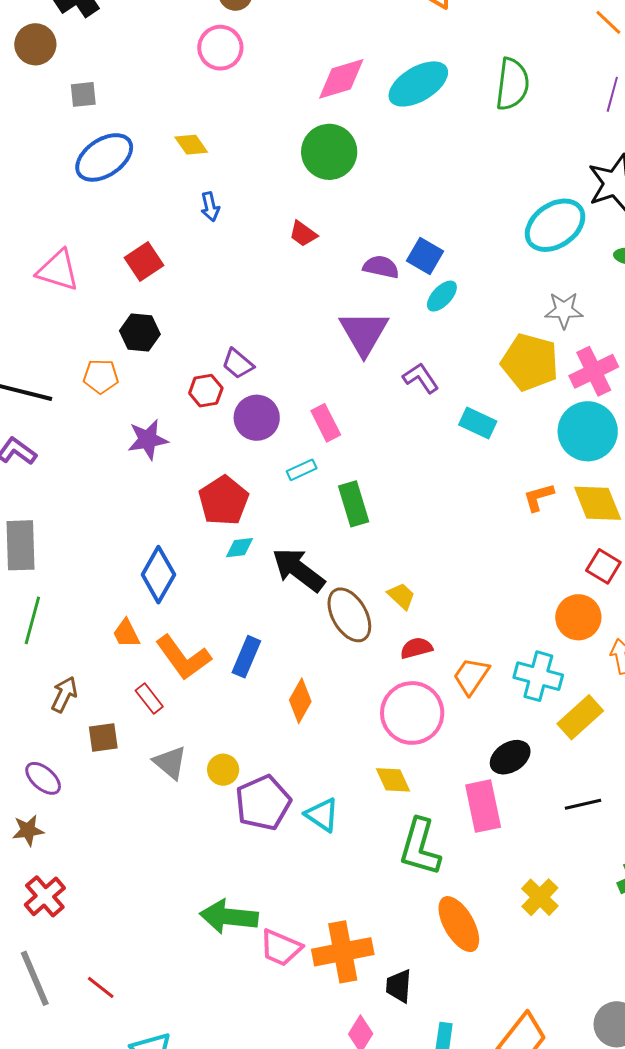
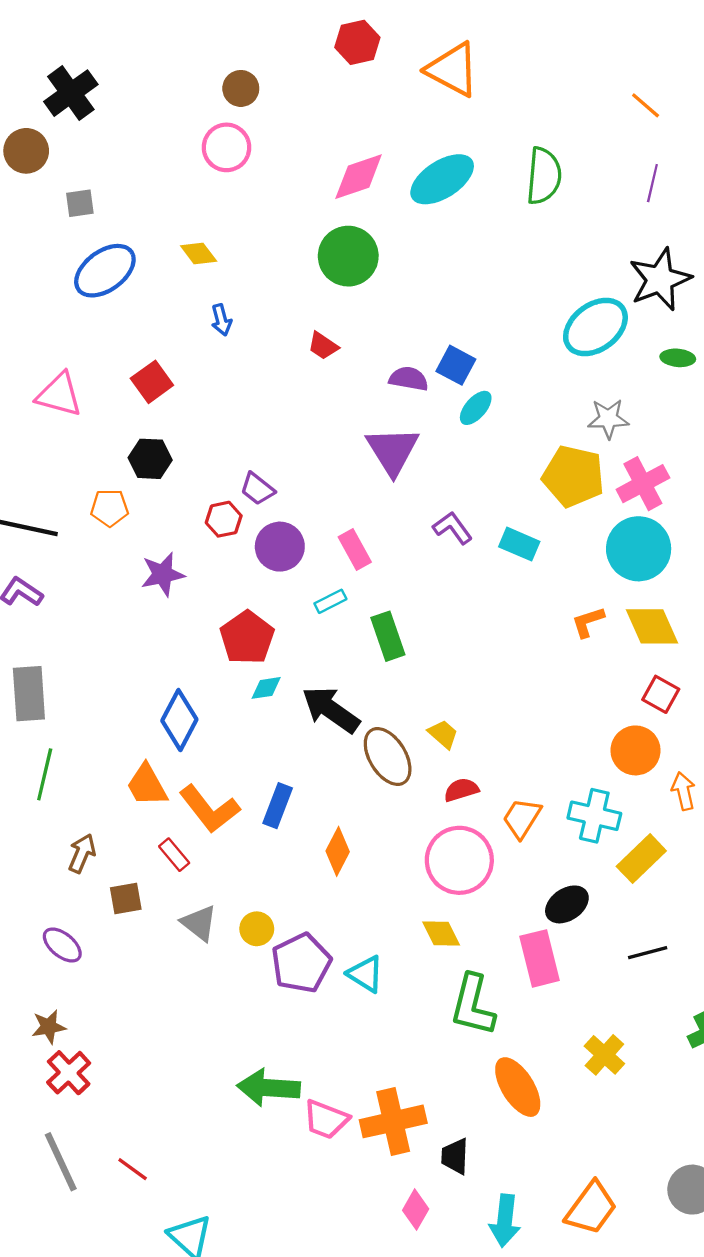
purple L-shape: (421, 378) -> (453, 528), moved
orange trapezoid: (126, 633) -> (147, 785), size x1.4
brown star: (28, 830) -> (49, 1027), moved

